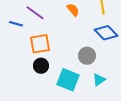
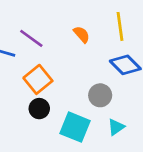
orange square: (40, 44) -> (38, 79), turned -30

